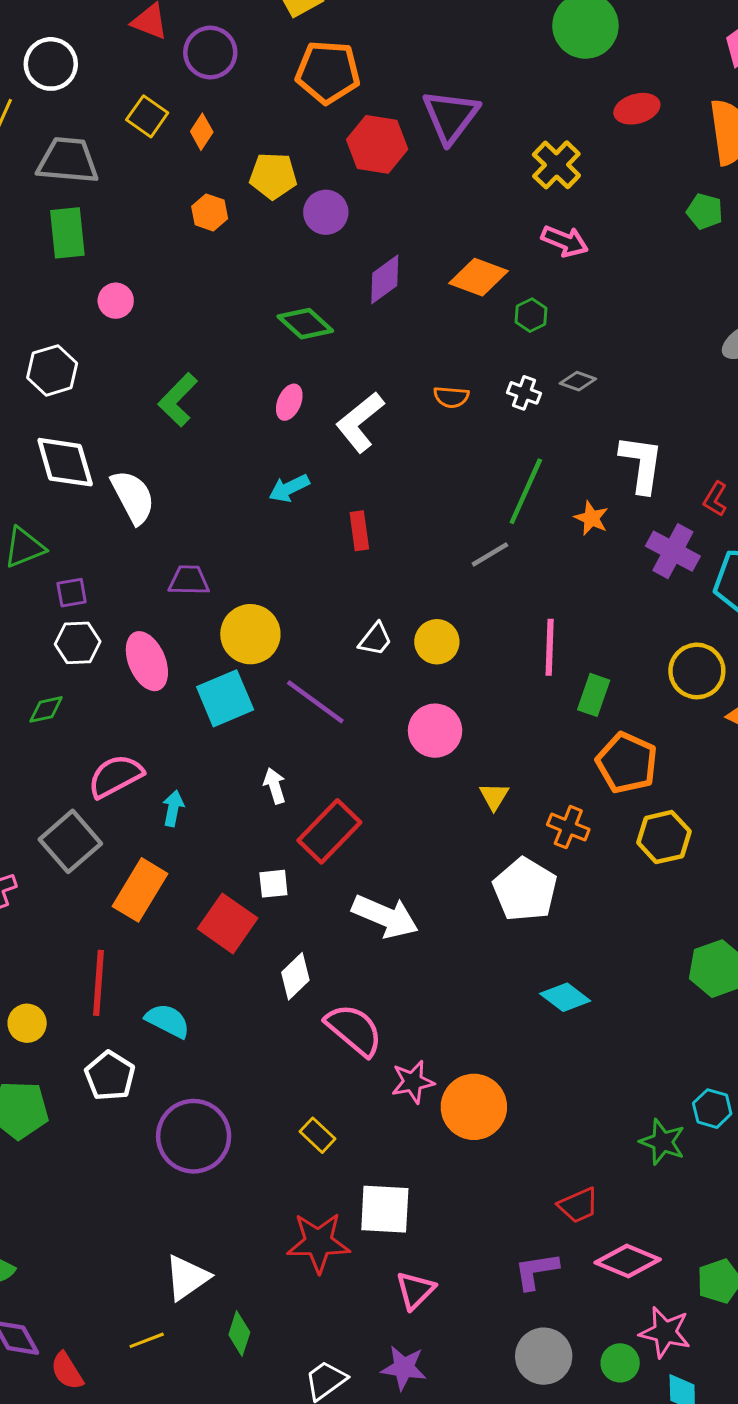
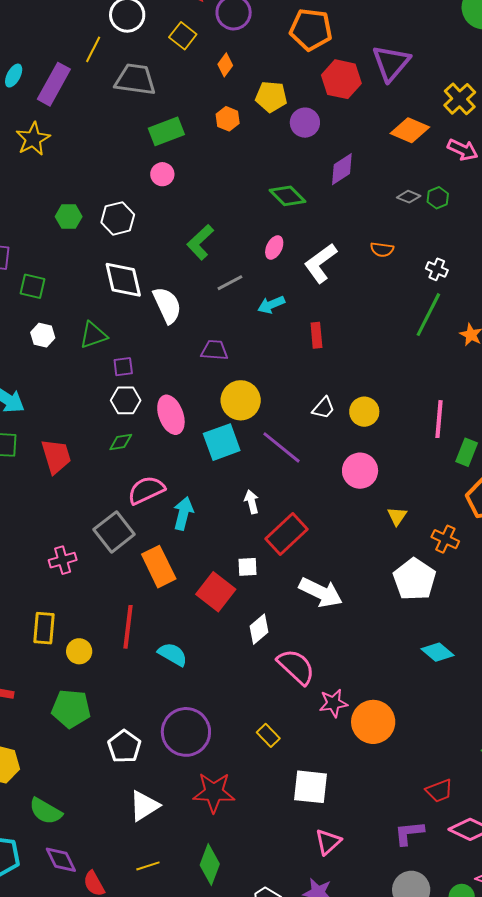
yellow square: (147, 116) -> (183, 36), moved
green rectangle: (67, 233) -> (166, 131), moved, turned 72
orange diamond: (478, 277) -> (410, 130), moved
gray diamond: (578, 381) -> (409, 197), moved
white cross: (524, 393) -> (437, 269), moved
gray line: (490, 554) -> (230, 283), moved
purple trapezoid: (189, 580) -> (214, 350), moved
green diamond: (46, 709) -> (121, 442), moved
cyan arrow: (173, 808) -> (183, 513), size x1.4
orange rectangle: (140, 890) -> (159, 567), turned -60
white pentagon: (110, 1076) -> (124, 746), moved
red star: (318, 1242) -> (214, 792), moved
white triangle: (187, 1277) -> (144, 806), moved
green diamond: (239, 1333) -> (210, 865), size x1.4

